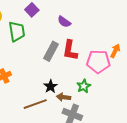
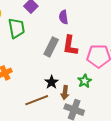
purple semicircle: (64, 22) -> (63, 17), turned 48
brown arrow: (64, 97) -> (65, 93), turned -88

